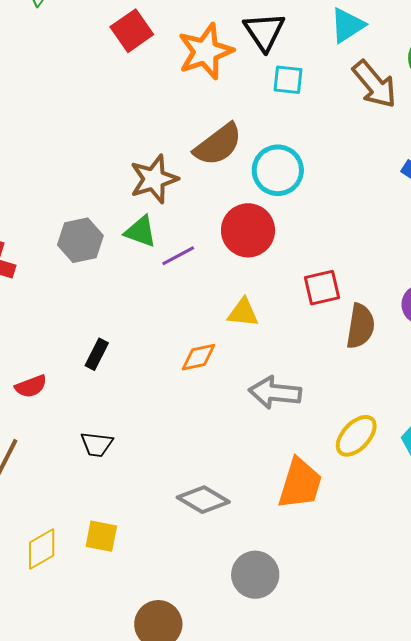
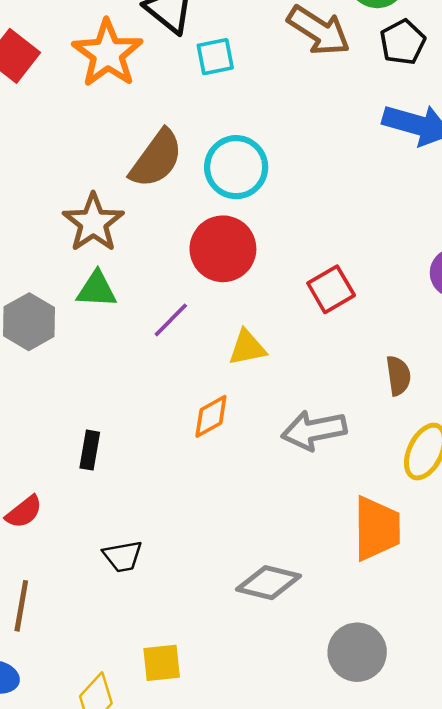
purple line: (178, 256) -> (171, 320), moved
brown semicircle: (360, 326) -> (398, 376), moved, size x0.7

